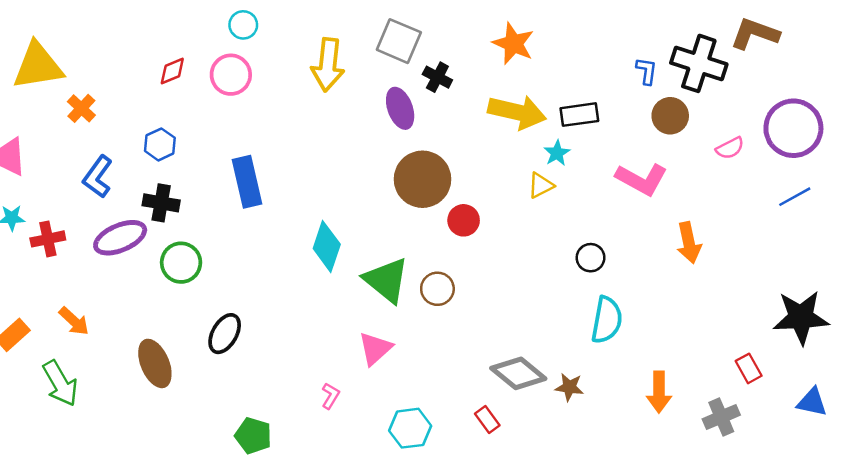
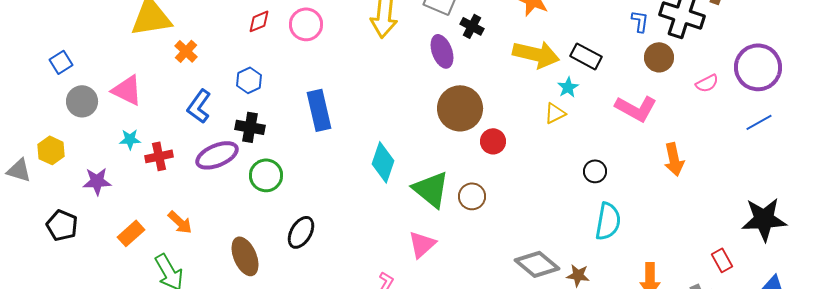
black rectangle: (579, 115) -> (586, 56), turned 36

